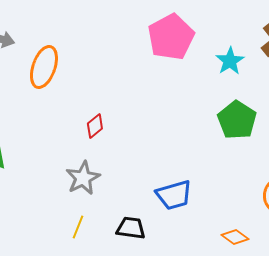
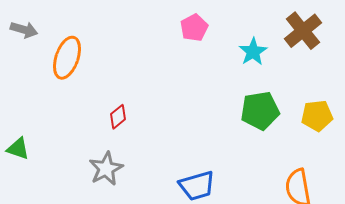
pink pentagon: (171, 37) -> (194, 28), size x0.6
green pentagon: (237, 120) -> (260, 111), turned 30

